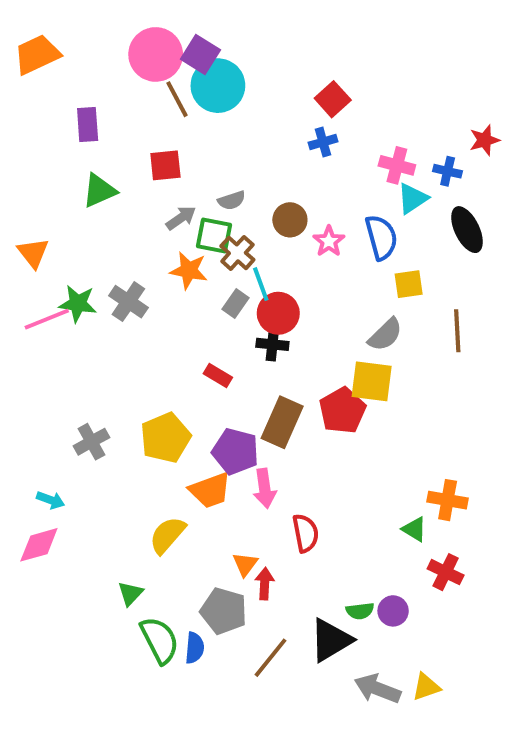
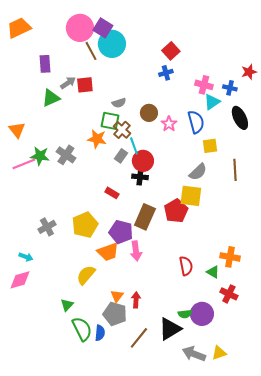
gray arrow: (181, 218) -> (68, 83), moved
red semicircle: (305, 533) -> (186, 266), moved
orange triangle: (245, 564) -> (117, 296), moved
purple circle: (393, 611) -> (202, 314), size x1.5

